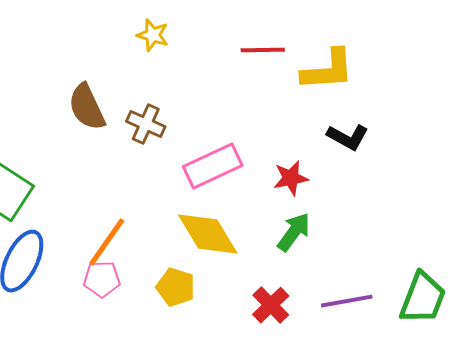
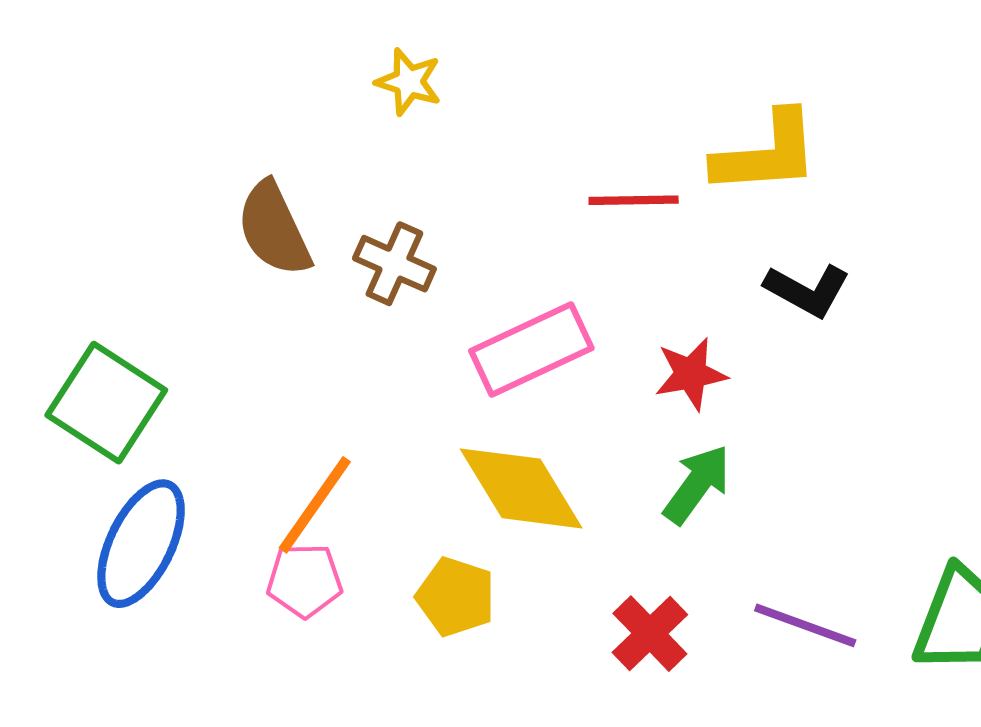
red line: (263, 50) -> (634, 200), moved
purple line: (347, 301) -> (805, 625), turned 30

